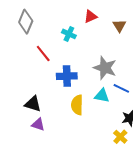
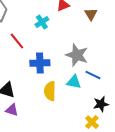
cyan cross: (69, 34) -> (42, 22), turned 32

